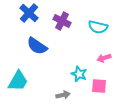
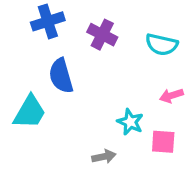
blue cross: (29, 13) -> (48, 21), turned 30
blue semicircle: (37, 46) -> (61, 76), turned 40
cyan trapezoid: (18, 81) -> (30, 112), moved

